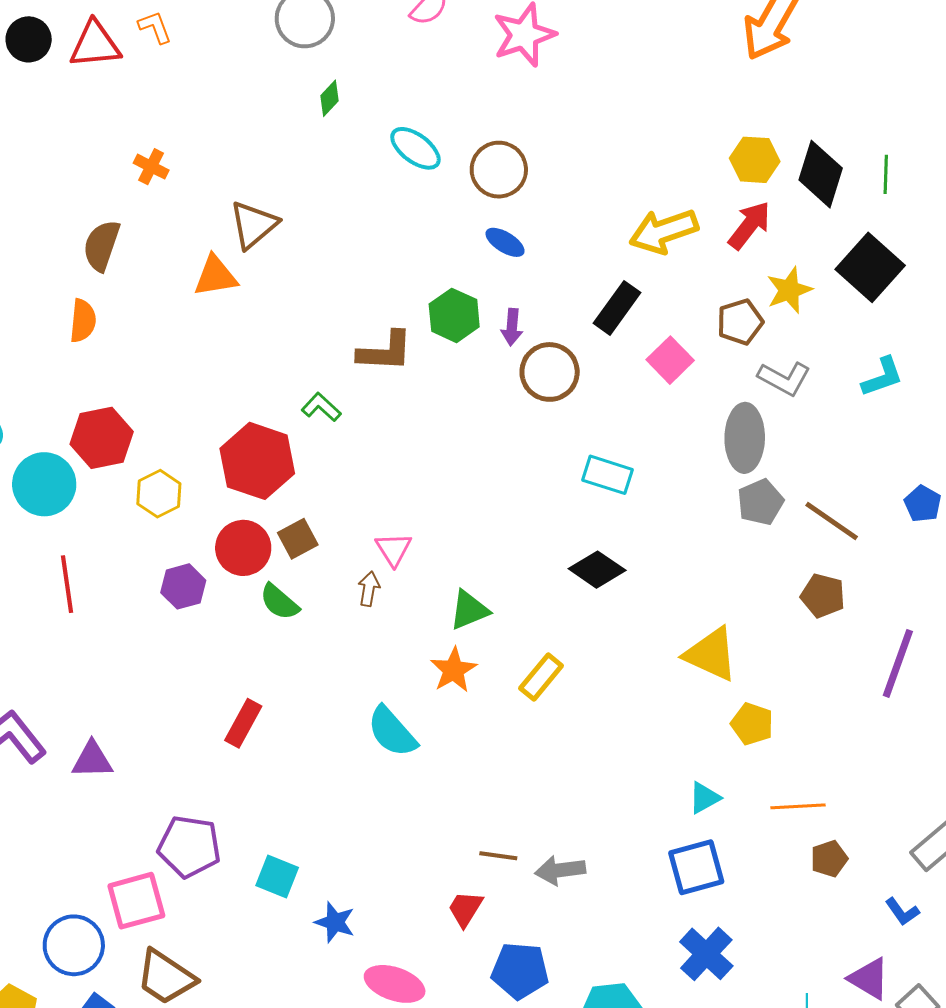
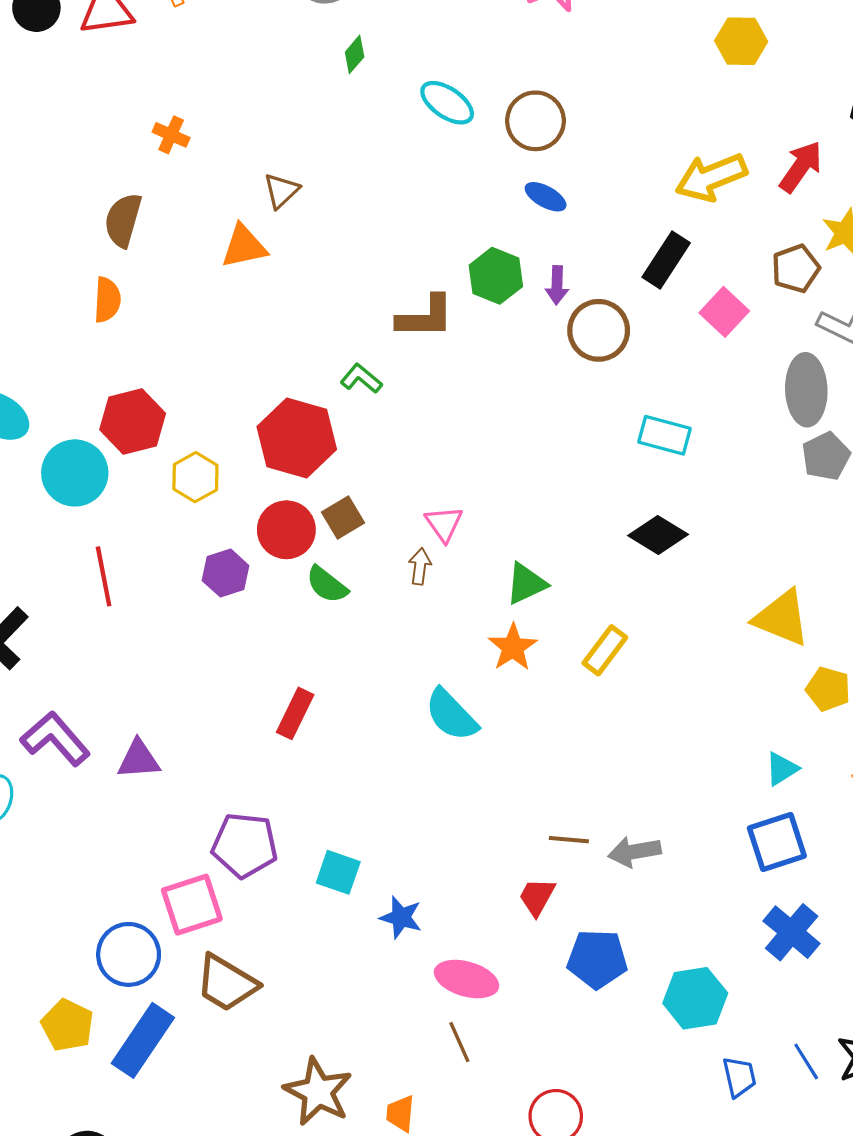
yellow hexagon: (755, 160) -> (741, 41), moved
brown triangle: (254, 225) -> (281, 191), size x0.7

